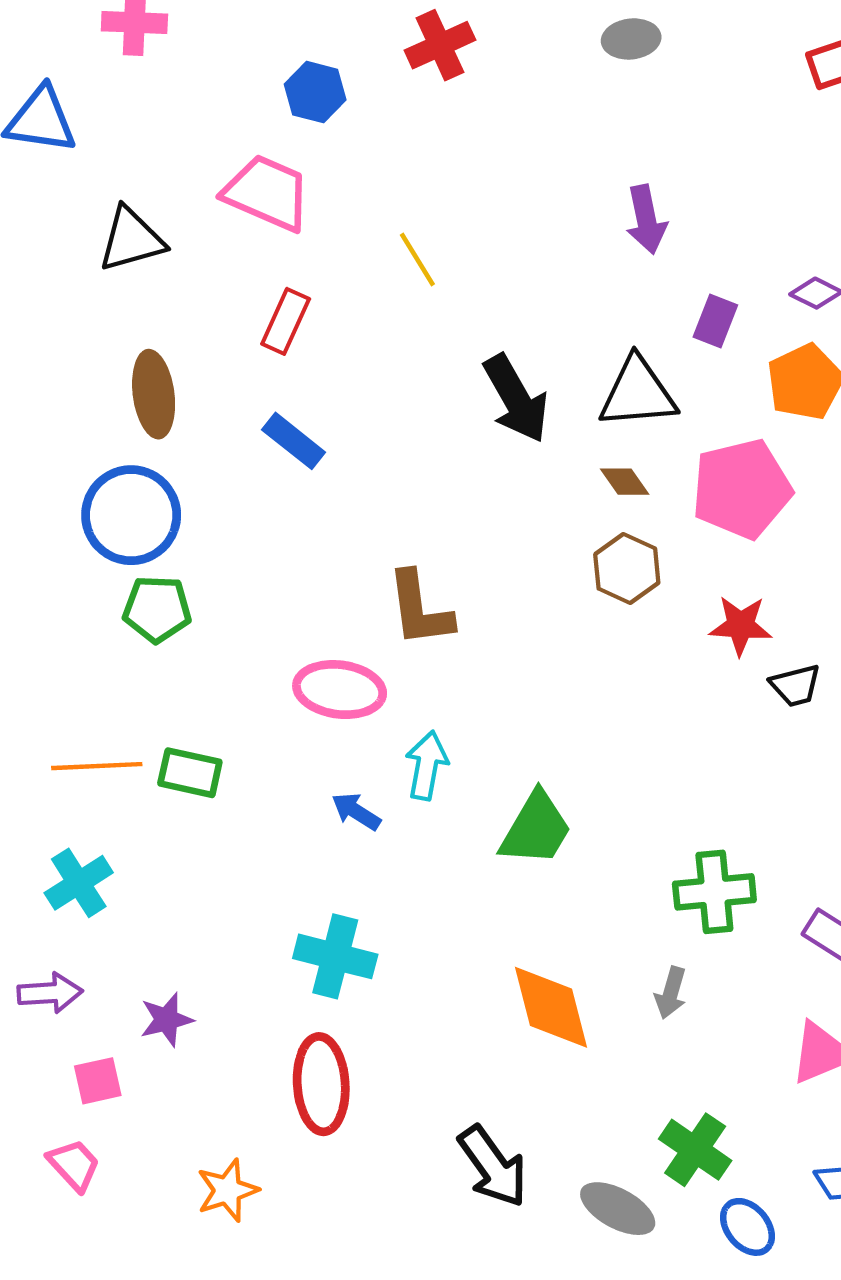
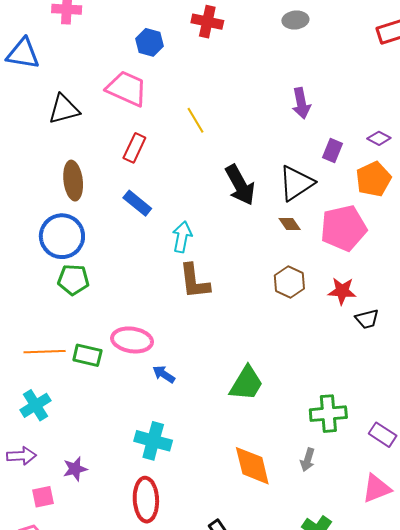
red cross: (440, 45) -> (207, 22), turned 36
black triangle: (638, 393) -> (296, 183), turned -30
brown hexagon: (627, 568) -> (289, 282), moved
pink ellipse: (340, 690) -> (132, 340), moved
cyan arrow: (427, 765) -> (182, 237), moved

